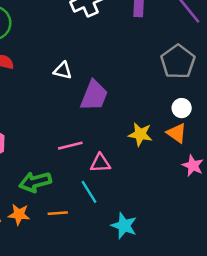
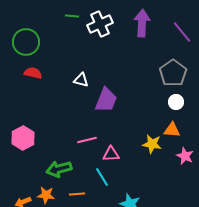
white circle: (182, 108) -> (176, 102), moved
orange triangle: (177, 133) -> (172, 130), turned -30
yellow star: (140, 134) -> (152, 144), moved

